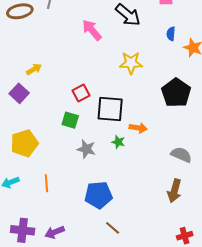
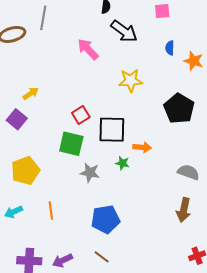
green square: (70, 120) -> (71, 144), size x1.4
brown line: (113, 228) -> (102, 257), moved

